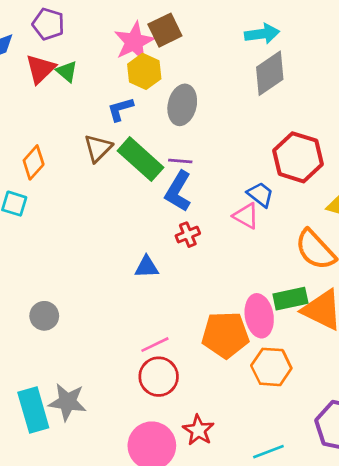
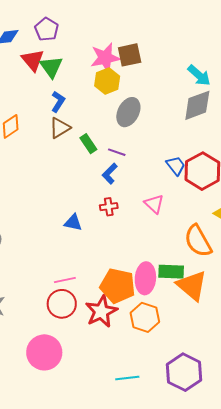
cyan arrow: (262, 34) -> (199, 75), turned 35
red triangle: (40, 69) -> (33, 60), turned -40
green triangle: (67, 71) -> (51, 67), size x1.4
blue L-shape: (120, 109) -> (58, 102), moved, turned 125
green rectangle: (140, 159) -> (88, 144), size x0.6
blue L-shape: (178, 191) -> (110, 174), size x0.7
blue trapezoid: (260, 195) -> (176, 166), moved
red star: (198, 430) -> (101, 311), moved, size x1.4

